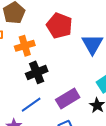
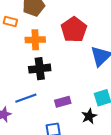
purple rectangle: (68, 98) -> (63, 102), size x0.7

